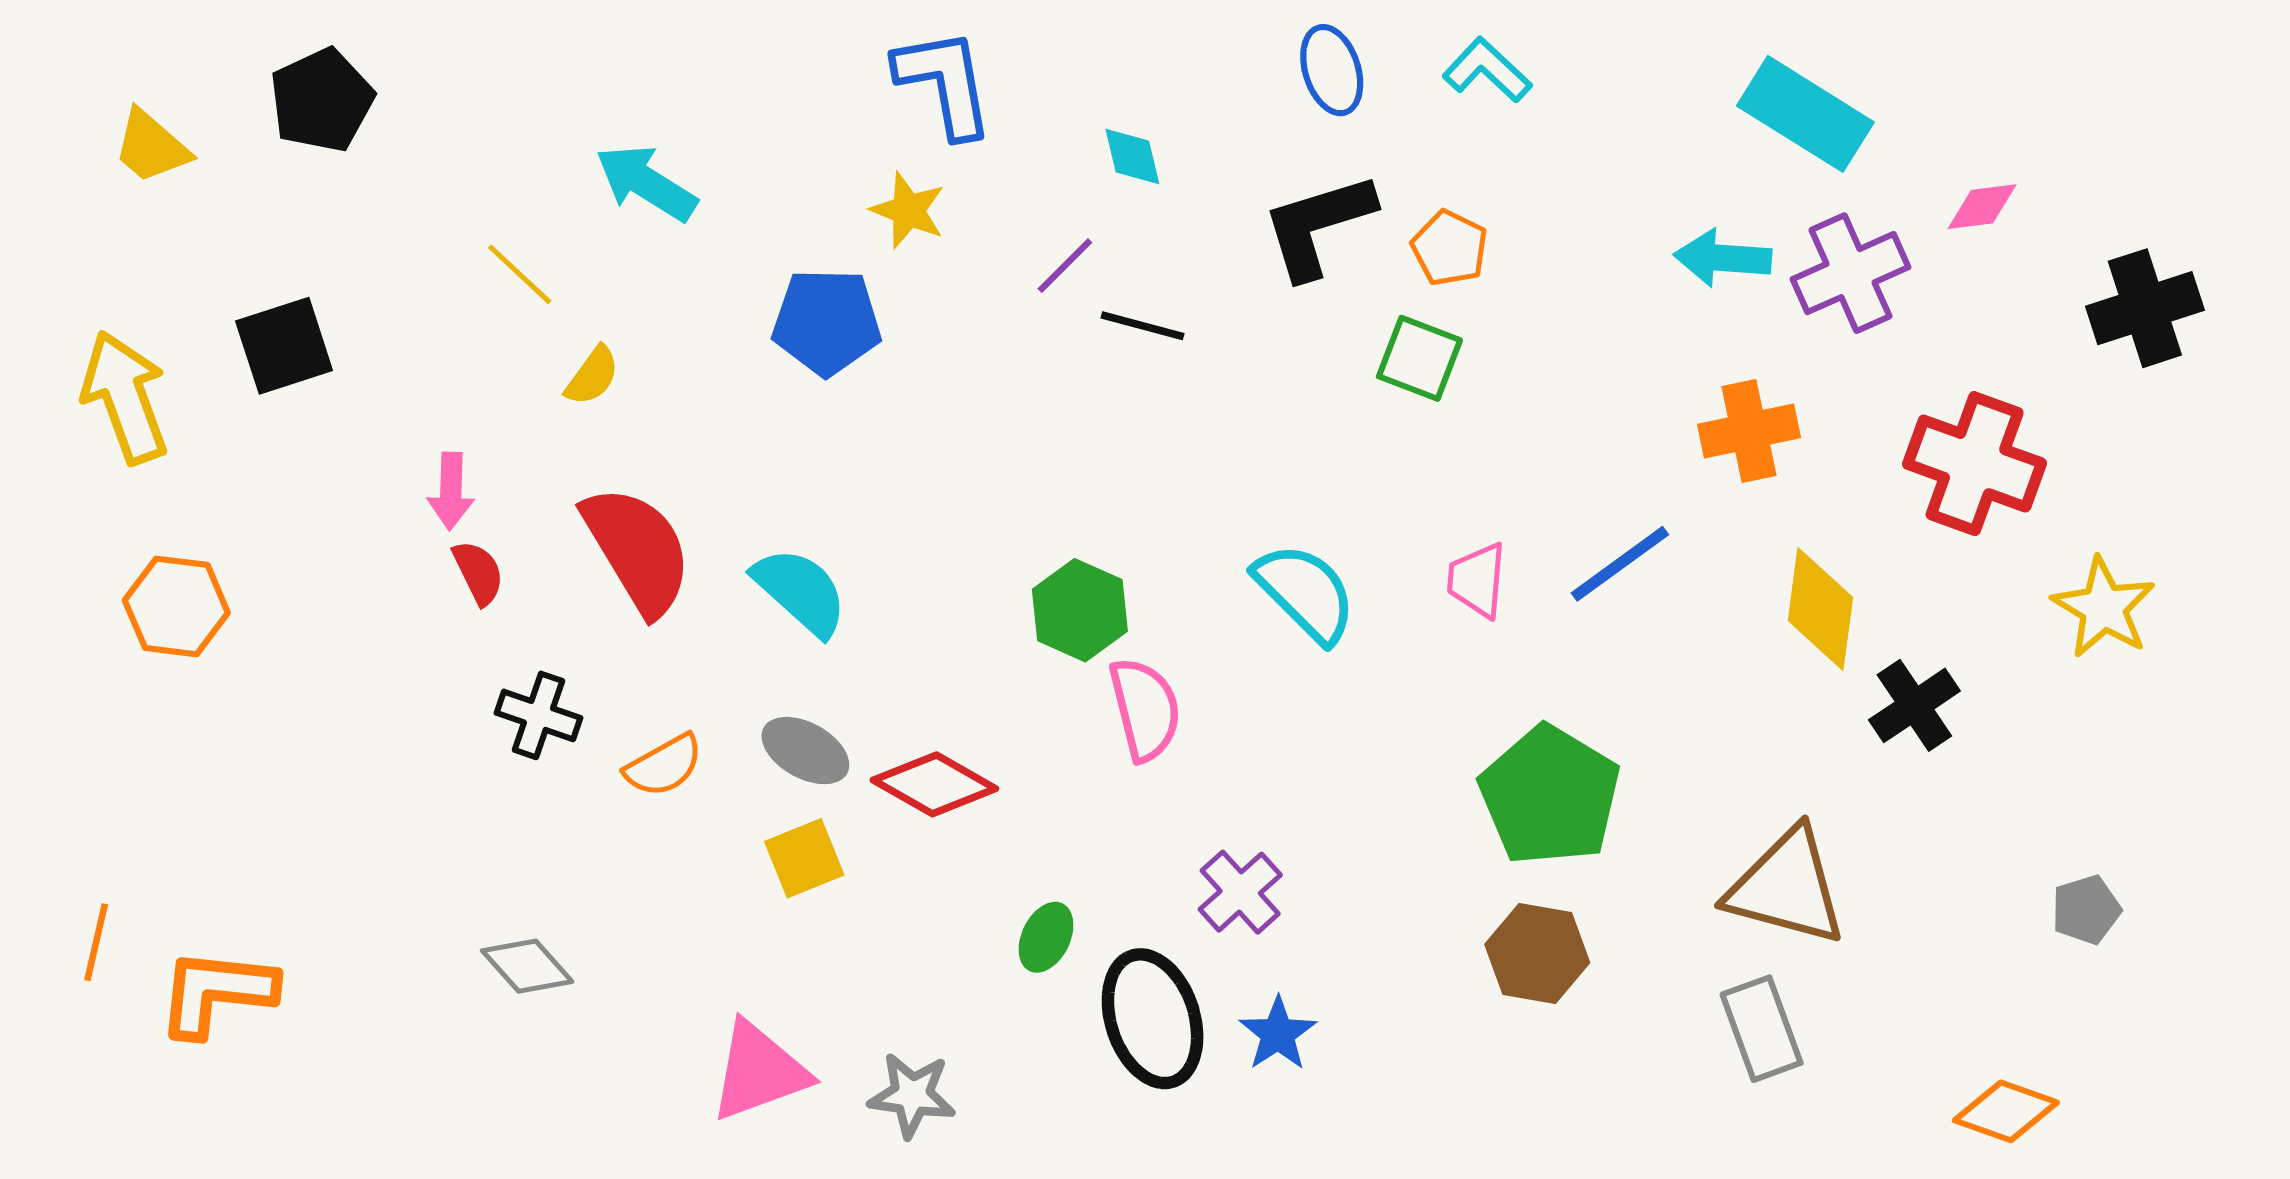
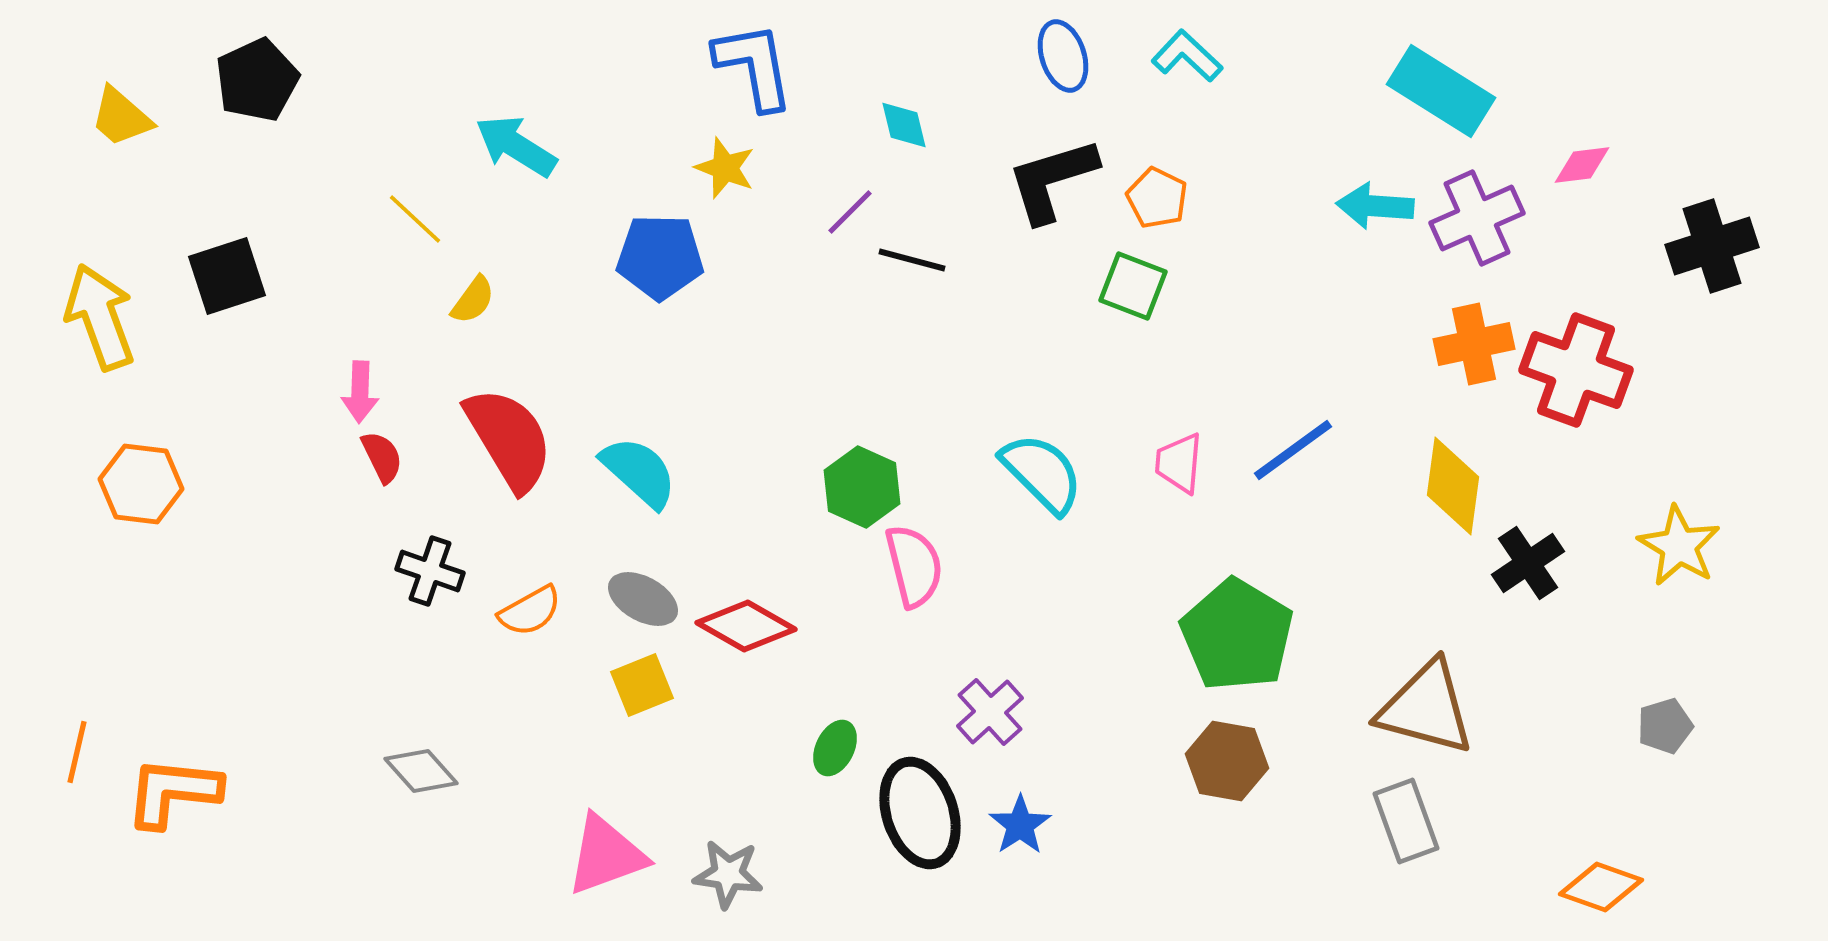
orange cross: (1749, 431) -> (1474, 344), moved
yellow star: (2104, 608) -> (1679, 546), moved

